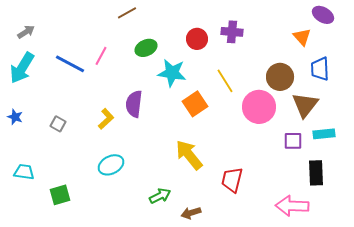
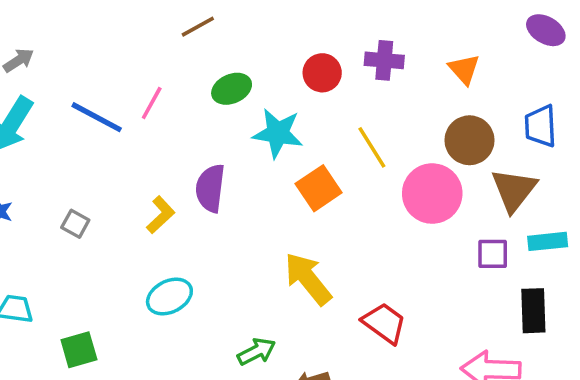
orange triangle: (302, 37) -> (464, 69), moved
red trapezoid: (232, 180) -> (384, 323), turned 112

